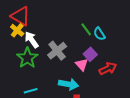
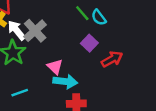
gray cross: (57, 51) -> (35, 31), moved
pink triangle: (82, 65) -> (55, 67), moved

